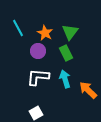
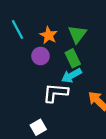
white L-shape: (38, 77) -> (55, 93), moved
cyan arrow: (65, 79) -> (72, 76), moved, turned -102

